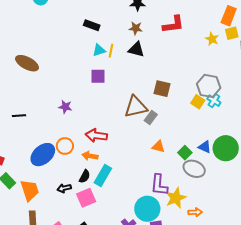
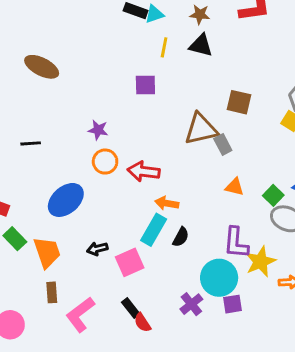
cyan triangle: (99, 50) -> (154, 14), moved
gray rectangle: (151, 118) -> (223, 145), turned -64
orange circle: (65, 146) -> (105, 162), moved
orange arrow: (90, 156) -> (167, 203), moved
black semicircle: (85, 176) -> (181, 237), moved

